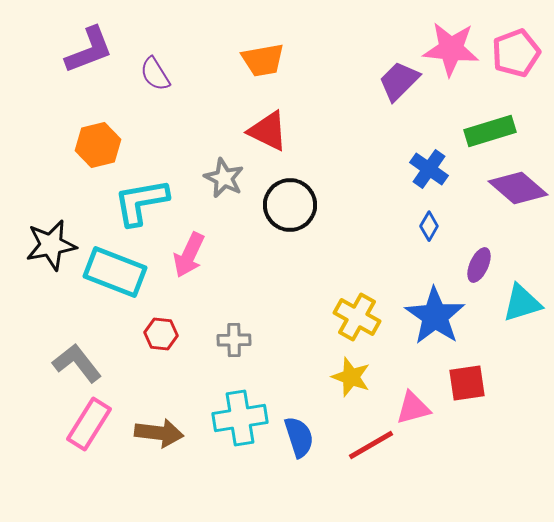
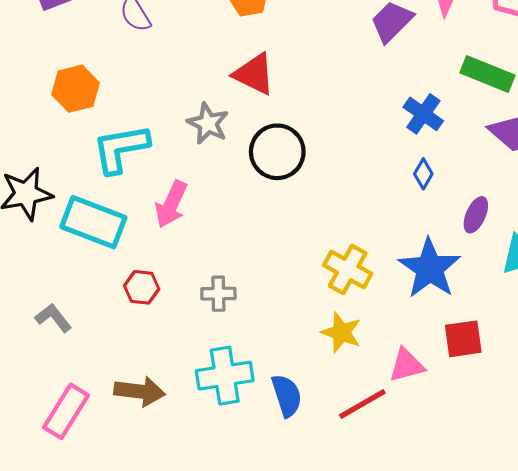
green rectangle: (490, 131) -> (487, 74), turned 39
gray L-shape: (77, 363) -> (53, 318), size x0.7
pink rectangle: (89, 424) -> (66, 411), moved

